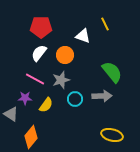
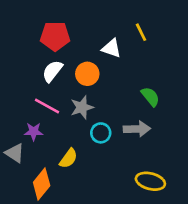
green semicircle: (112, 72) -> (150, 97), size x0.7
yellow semicircle: (46, 105) -> (68, 158), moved

